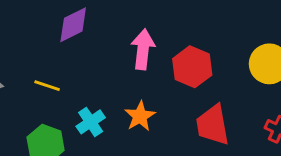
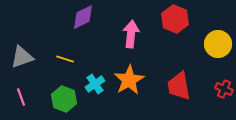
red hexagon: (192, 67) -> (175, 19), moved
orange star: (140, 116) -> (129, 80), size x1.4

